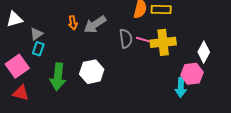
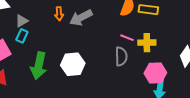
gray semicircle: (126, 39) -> (121, 56), moved
yellow cross: (163, 42) -> (147, 43), size x0.7
pink hexagon: (192, 74) -> (155, 73), moved

